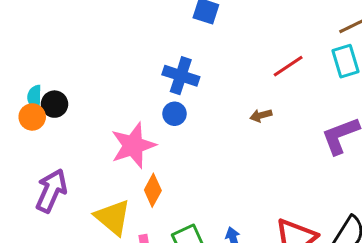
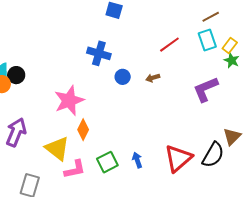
blue circle: (175, 114) -> (123, 77), moved

